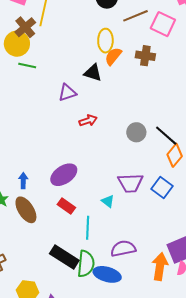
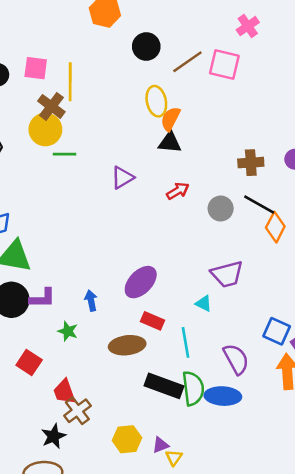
brown cross: (145, 56) -> (251, 163), moved
black triangle: (93, 73) -> (170, 142), moved
red arrow: (88, 120) -> (178, 191), moved
blue square: (162, 187) -> (277, 331), moved
brown ellipse: (26, 210) -> (127, 345), moved, turned -52
purple semicircle: (123, 249) -> (236, 359), turned 85

